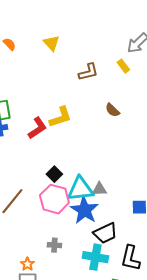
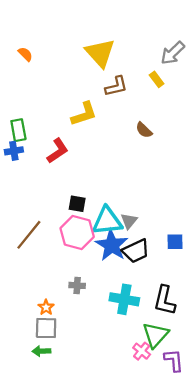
yellow triangle: (51, 43) -> (100, 53), moved, size x1.6
yellow L-shape: (60, 117) -> (84, 114), moved
black square: (54, 174) -> (77, 204), turned -35
gray triangle: (99, 189) -> (129, 221), turned -49
black trapezoid: (105, 233) -> (136, 251), moved

